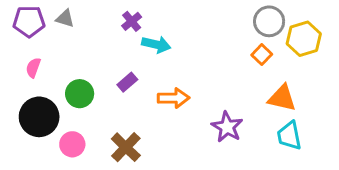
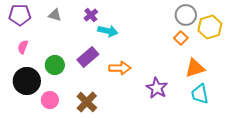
gray triangle: (65, 18) -> (55, 15), moved
purple rectangle: (127, 82) -> (88, 57), size x1.5
orange triangle: (282, 98) -> (195, 68), turned -30

